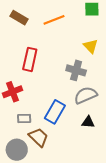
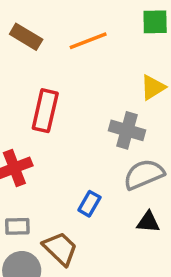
yellow triangle: (91, 46) -> (153, 87), turned 42
blue rectangle: (55, 112) -> (89, 204), size x0.6
gray rectangle: (24, 119) -> (17, 226), moved

